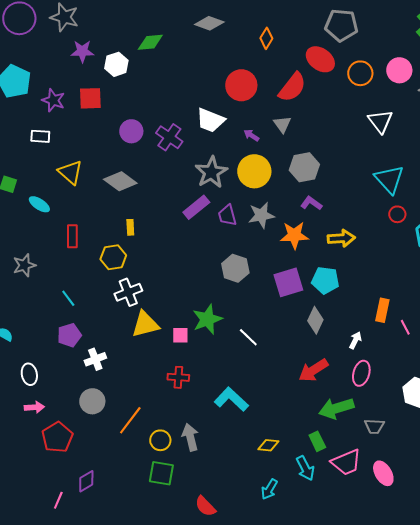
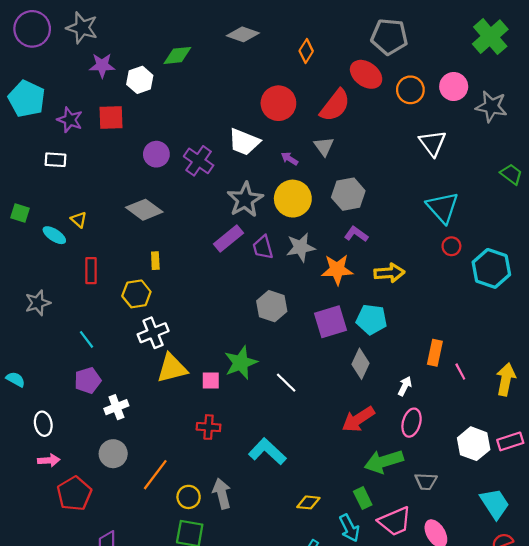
yellow triangle: (70, 172) -> (79, 220), moved, size x0.6

